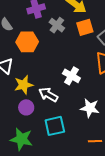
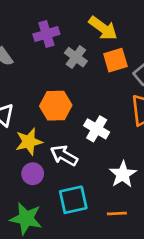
orange hexagon: (27, 42) -> (56, 106), moved
white star: (90, 108) -> (123, 174), turned 30
orange line: (95, 141) -> (117, 214), moved

